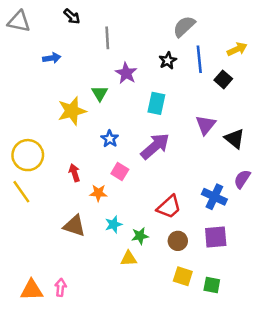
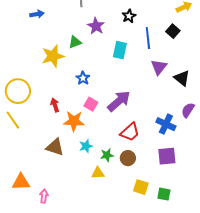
blue line: (199, 59) -> (148, 38), moved
green triangle: (100, 93) -> (75, 42), turned 40
purple arrow: (155, 146) -> (119, 101), moved
orange star: (98, 193) -> (74, 121), size x1.5
brown circle: (178, 241) -> (128, 158), moved
orange triangle: (32, 290) -> (21, 182), moved

